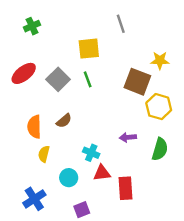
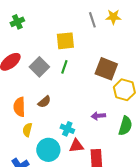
yellow star: (160, 60) -> (113, 17), moved
green line: (88, 79) -> (64, 67), turned 40
cyan circle: (69, 178) -> (48, 150), size x1.5

